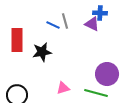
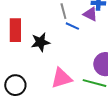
blue line: (53, 25) -> (72, 26), moved
pink triangle: (63, 88) -> (61, 78), size x1.6

